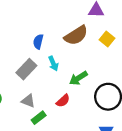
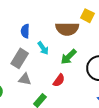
brown semicircle: (76, 35) -> (67, 29), moved, turned 45
gray triangle: (28, 101) -> (25, 79), moved

